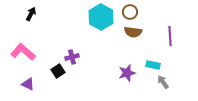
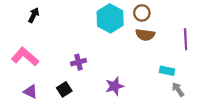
black square: (58, 71) -> (64, 89), moved
purple star: (127, 73) -> (115, 86), moved

